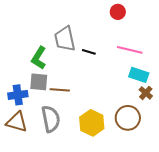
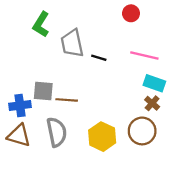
green L-shape: (39, 58) -> (41, 24), moved
brown cross: (146, 93) -> (152, 103), moved

